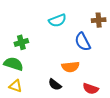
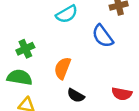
orange semicircle: (70, 67) -> (62, 68), moved, turned 126

